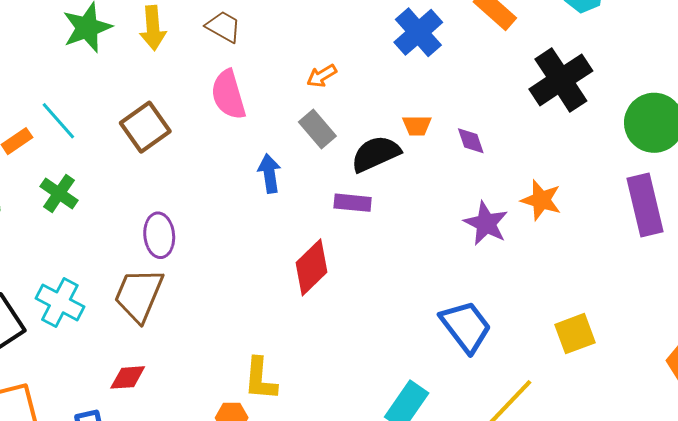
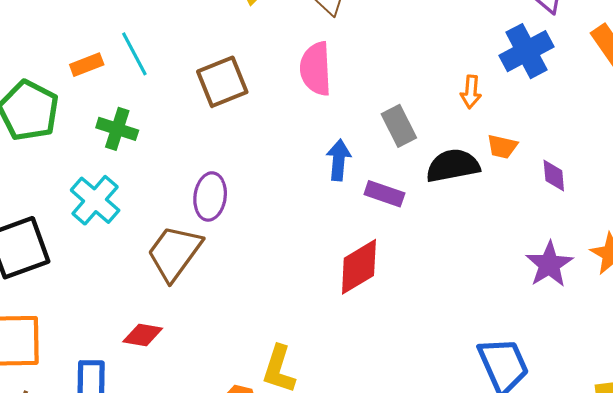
orange arrow: (322, 76) -> (471, 92), moved, turned -68
green cross: (59, 193) -> (117, 129), turned -30
purple rectangle: (353, 203) -> (384, 194), moved
cyan cross: (60, 302) -> (95, 200), moved

